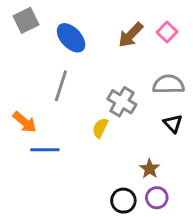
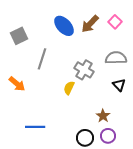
gray square: (26, 20) -> (19, 36), moved
blue ellipse: (71, 38) -> (64, 26), moved
blue line: (45, 150) -> (35, 127), moved

